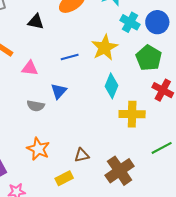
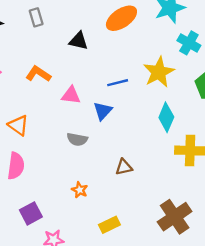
blue triangle: (59, 91) -> (103, 111), moved
orange star: (38, 149) -> (80, 190), size x0.6
brown triangle: (82, 155) -> (124, 167), moved

